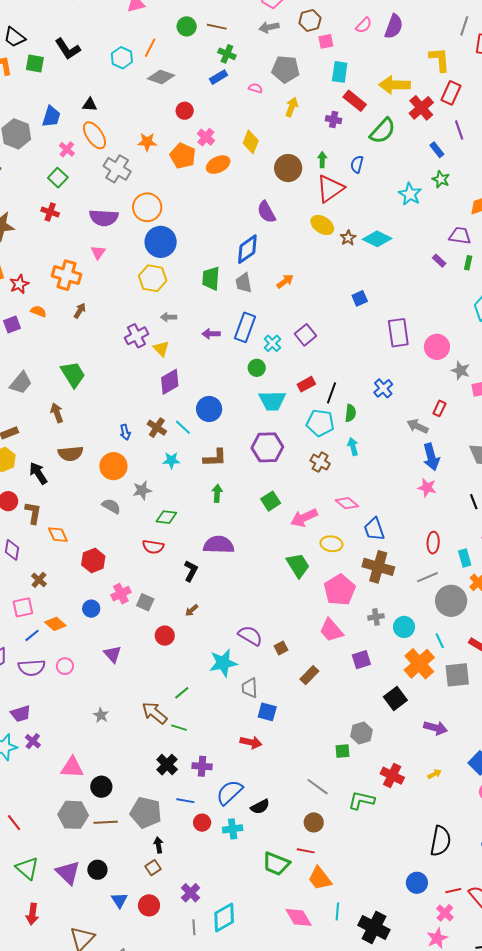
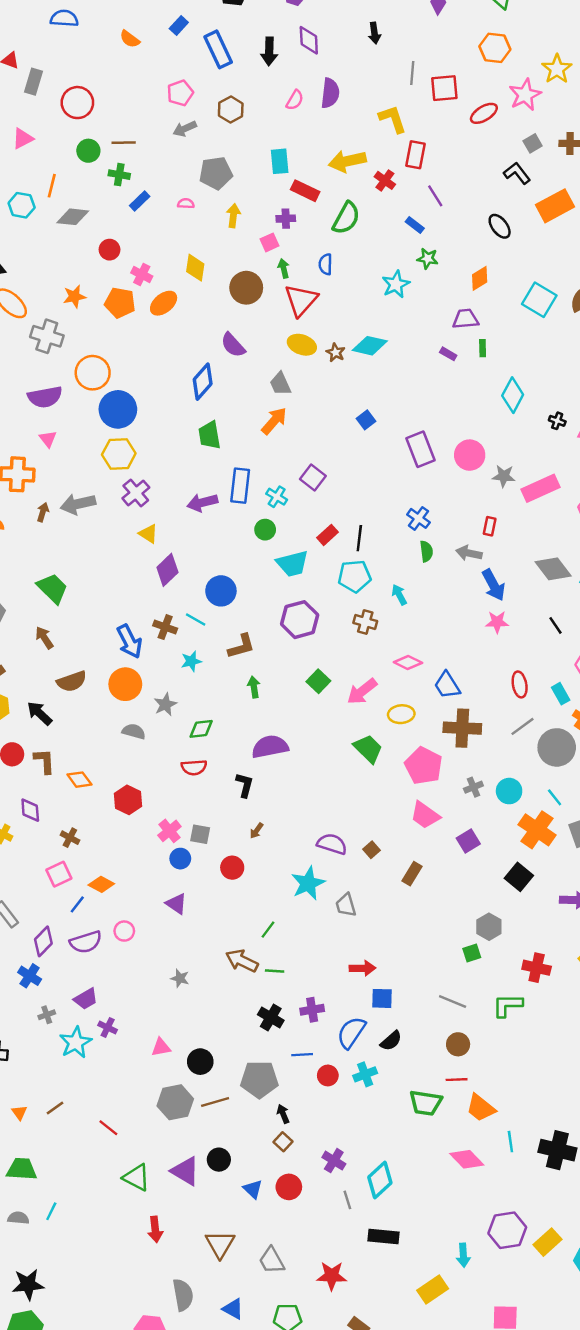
pink square: (326, 41) -> (269, 242), moved
green cross: (227, 54) -> (119, 175), moved
red cross: (421, 108) -> (385, 180), size x0.7
cyan star: (410, 194) -> (396, 284), turned 30
blue diamond: (247, 249) -> (203, 382), moved
green trapezoid: (211, 278) -> (209, 435), moved
orange arrow: (285, 281) -> (274, 421), size x1.4
gray trapezoid: (244, 283) -> (280, 384), moved
gray arrow: (169, 317) -> (78, 504), moved, size x1.8
purple arrow: (211, 334) -> (202, 503), size x1.4
purple cross: (136, 336) -> (136, 493), moved
green semicircle: (350, 413) -> (426, 551), moved
blue arrow: (125, 432) -> (129, 641), size x1.8
blue circle: (91, 609) -> (180, 859), moved
blue square: (267, 712) -> (382, 998), moved
pink triangle: (72, 767) -> (161, 1047), size x0.7

